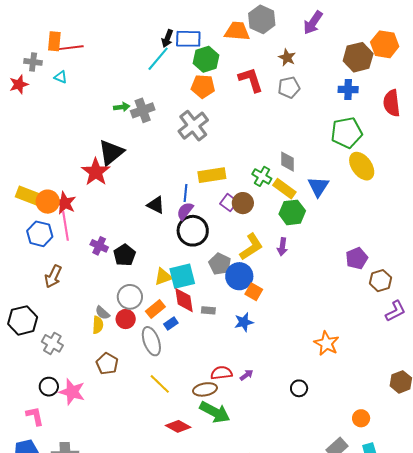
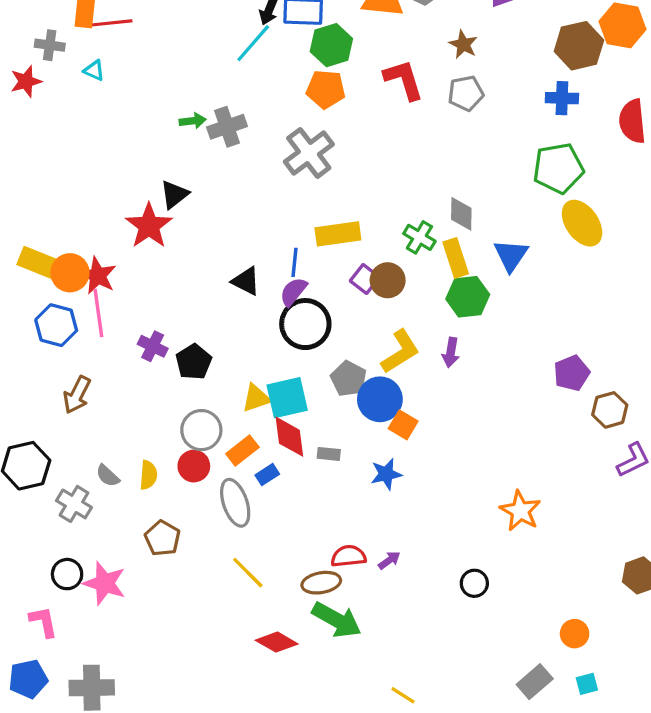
black triangle: (111, 152) -> (174, 194), size x0.7
yellow rectangle: (284, 189) -> (456, 258), turned 35
gray semicircle: (102, 313) -> (108, 476), moved

